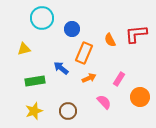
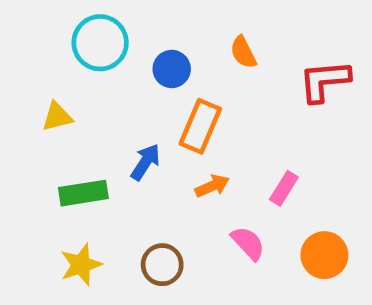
orange semicircle: (110, 40) -> (243, 52), moved
blue arrow: (61, 68) -> (145, 162), turned 84
orange circle: (140, 97) -> (324, 255), moved

